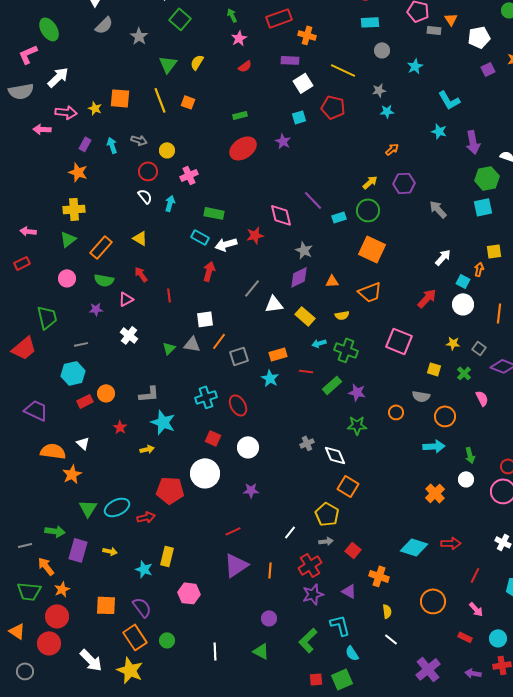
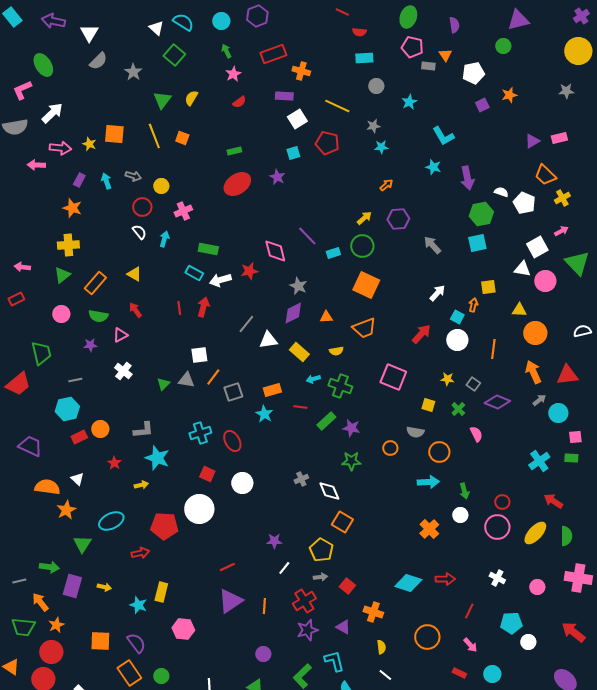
red line: (169, 295) -> (179, 308), moved
purple star: (251, 490) -> (274, 541), moved
cyan ellipse: (117, 507) -> (111, 521), moved

